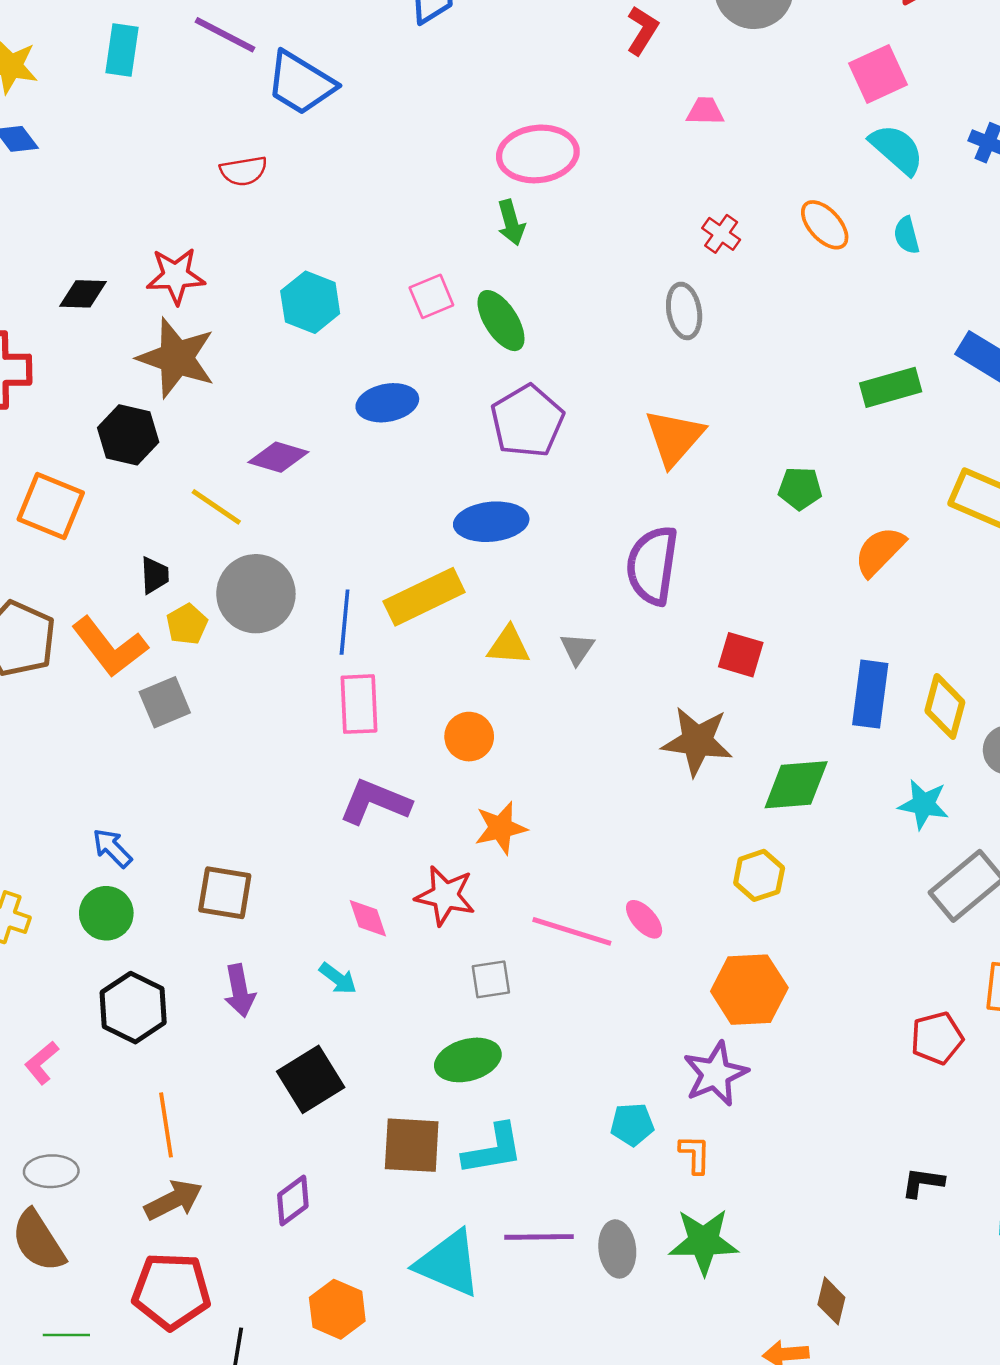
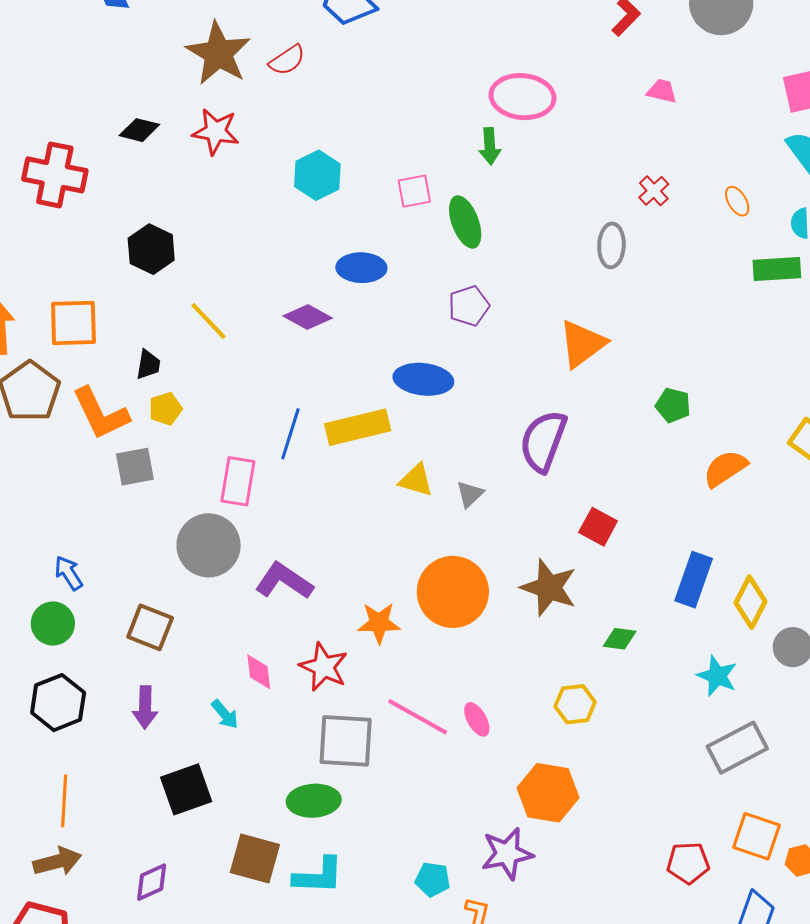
red semicircle: (244, 171) -> (287, 60), turned -36
orange ellipse: (825, 225) -> (737, 201), size x0.7
brown star: (176, 358) -> (218, 53), moved
green rectangle: (891, 387) -> (777, 269), moved
purple pentagon: (527, 421) -> (469, 306), size x0.7
purple diamond: (278, 457) -> (308, 317), moved
orange square: (51, 506) -> (73, 323), moved, turned -36
gray circle: (256, 594) -> (209, 545), moved
pink rectangle: (359, 704) -> (238, 481), moved
orange circle: (469, 737) -> (453, 592), moved, size x1.8
green diamond: (796, 785) -> (620, 639), size x0.6
gray square: (491, 979) -> (346, 741), size x1.8

